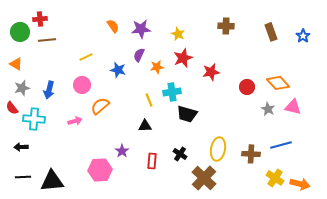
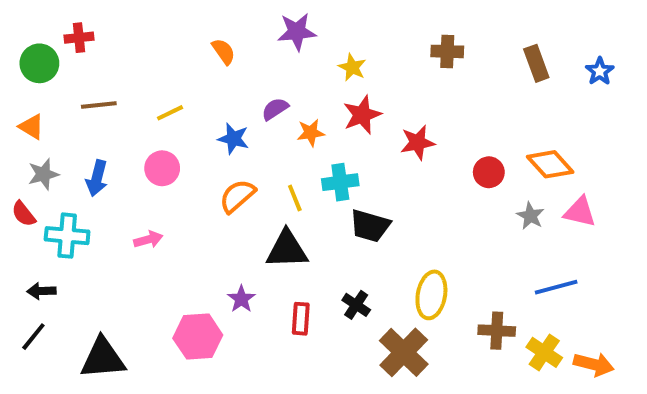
purple star: (141, 29) -> (297, 32), moved
brown line: (47, 40) -> (99, 105), moved
purple semicircle: (139, 55) -> (275, 109), turned 32
orange semicircle: (100, 106) -> (237, 196), moved
black triangle: (145, 126) -> (287, 249), size x1.6
brown cross: (251, 154) -> (497, 331), moved
black line: (23, 177) -> (33, 337), moved, turned -49

